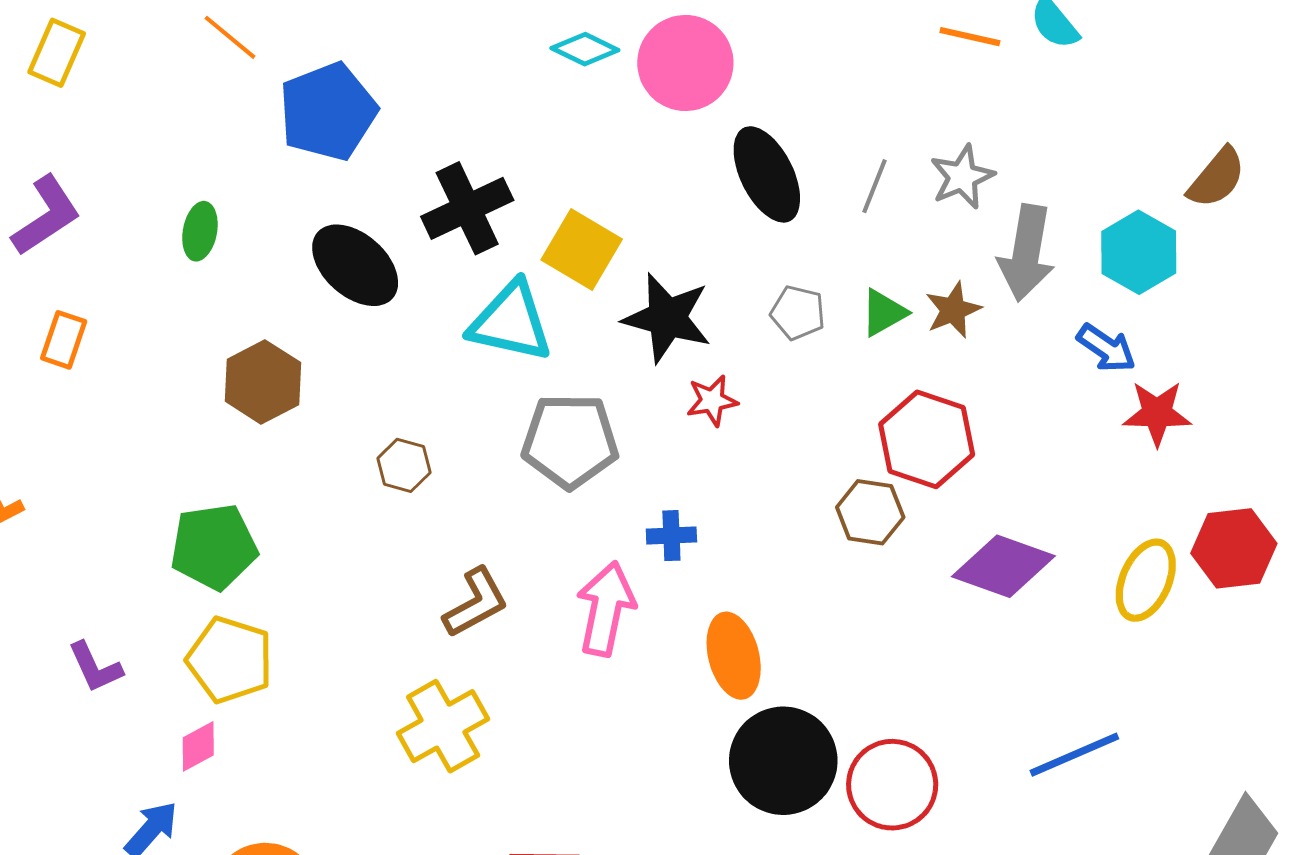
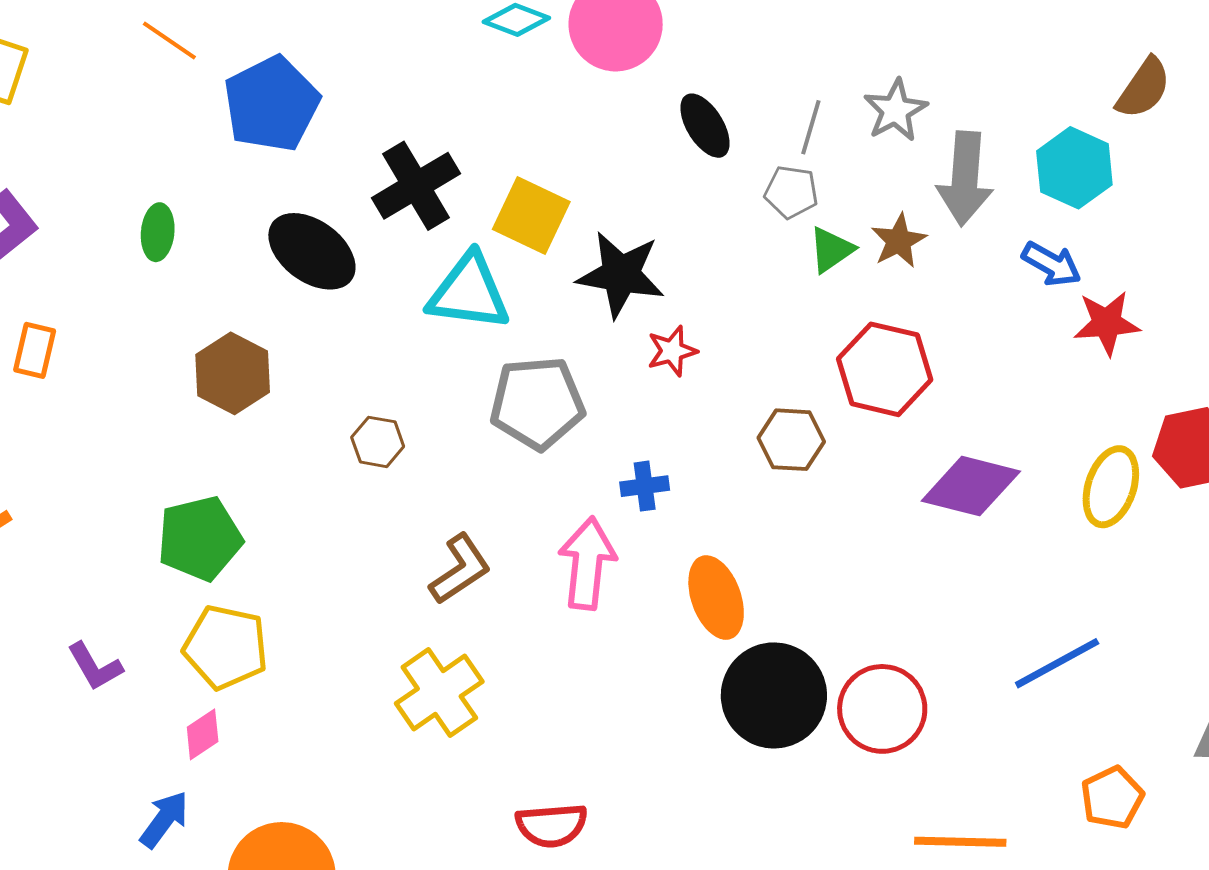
black ellipse: (767, 174) -> (705, 126), size x0.7
gray pentagon: (798, 313) -> (791, 192), moved
brown hexagon: (870, 512) -> (791, 440), moved

